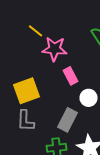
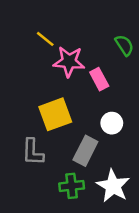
pink rectangle: (70, 76) -> (99, 79), moved
yellow square: (26, 91) -> (55, 114), moved

